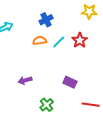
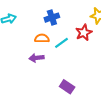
red star: (80, 40) -> (84, 33), moved
purple arrow: (25, 80) -> (36, 58), moved

